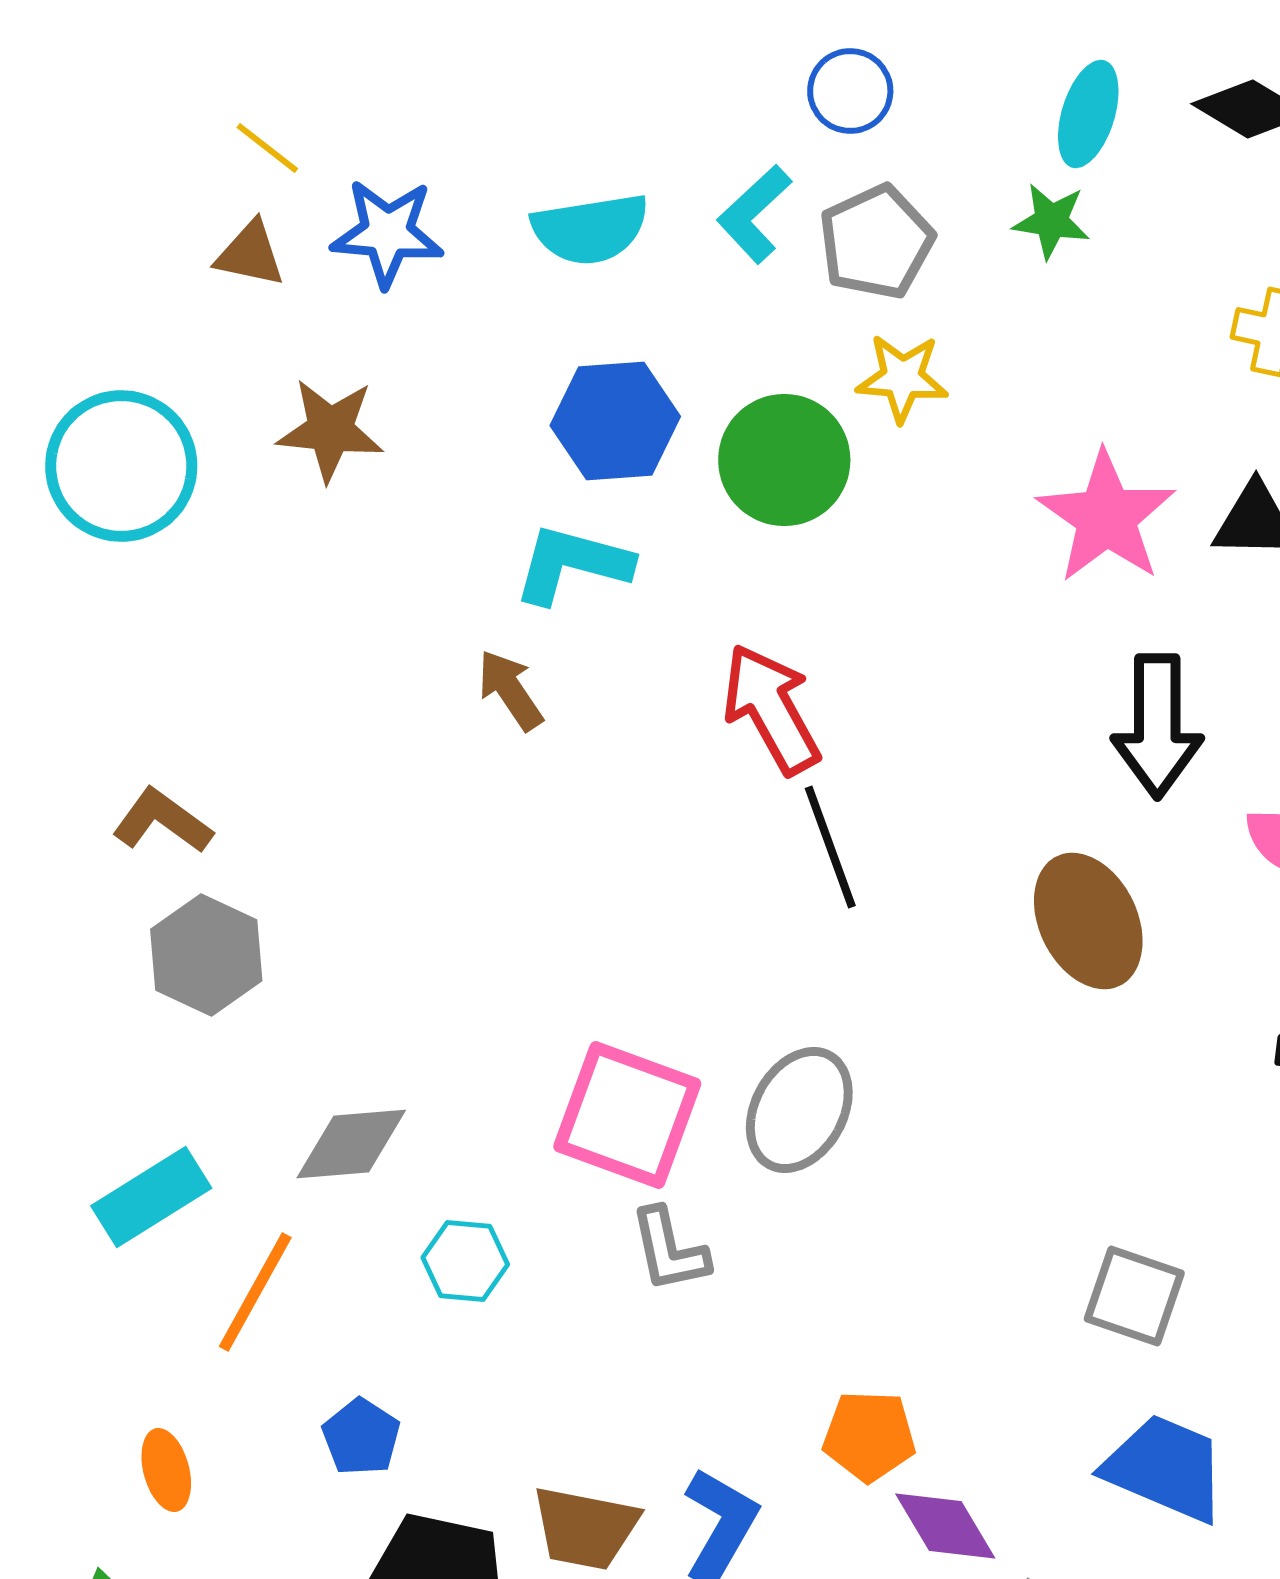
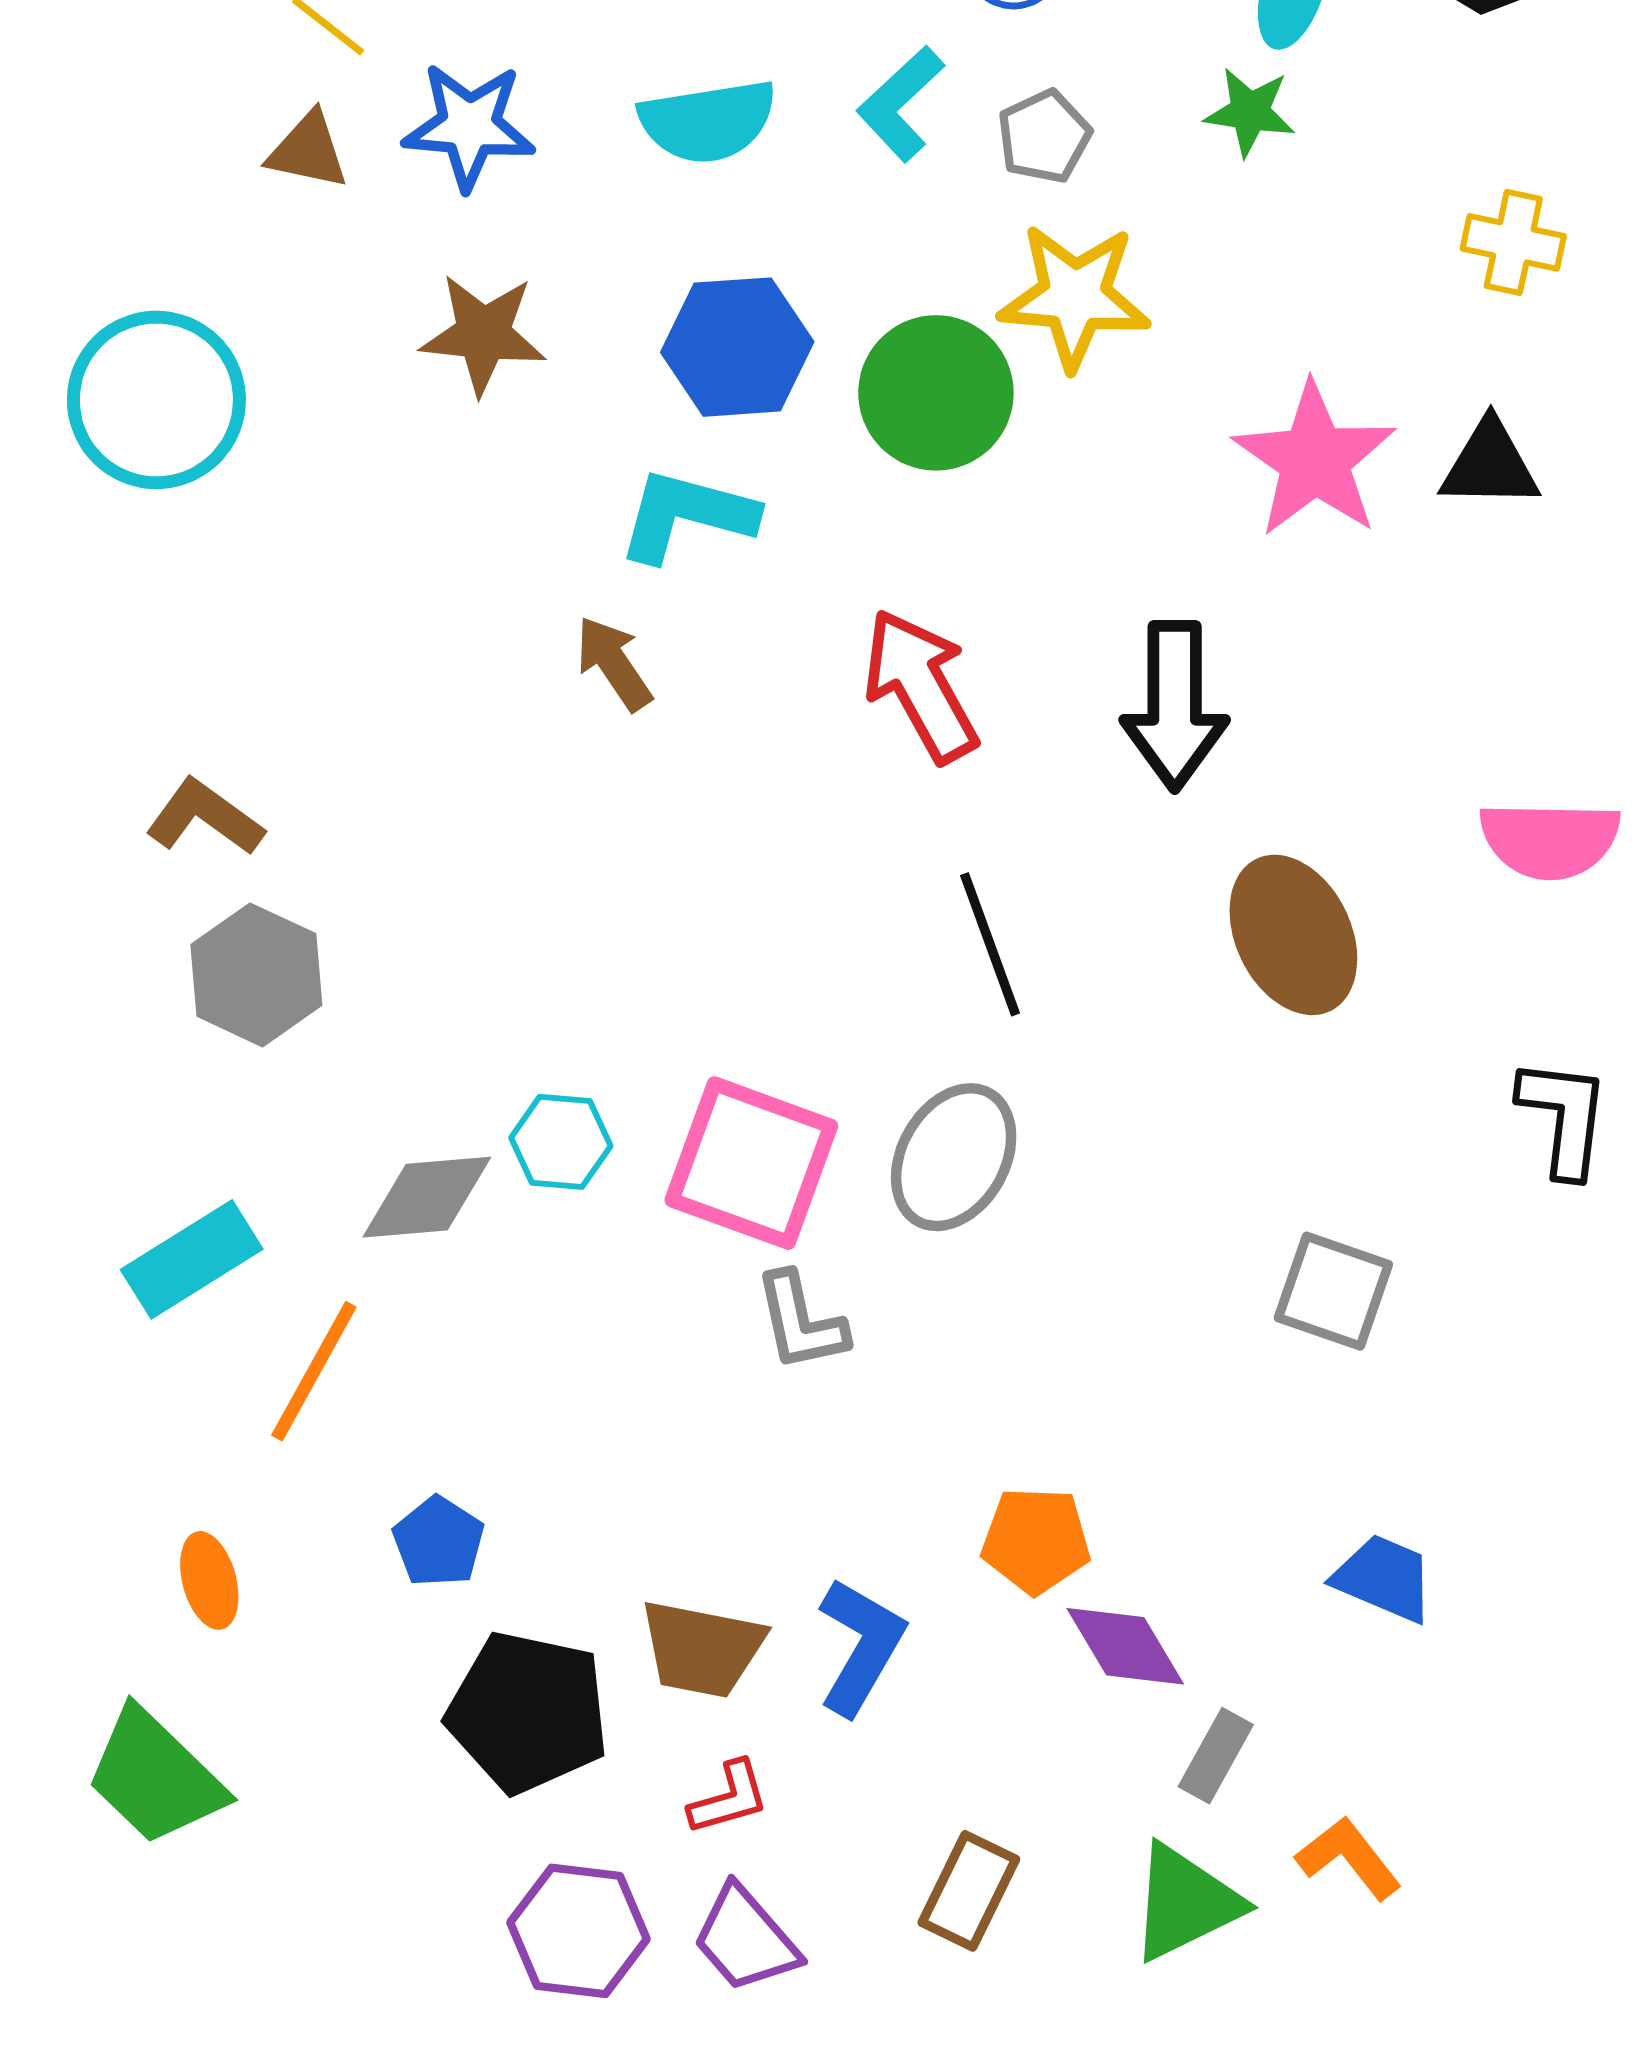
gray pentagon: (876, 242) -> (1044, 137), size x0.7
yellow star: (902, 378) -> (1075, 296), size x1.4
brown star: (330, 430) -> (483, 334), moved
black arrow: (1157, 726) -> (1175, 706), moved
black line: (830, 847) -> (990, 944), moved
cyan hexagon: (465, 1261) -> (561, 1142), moved
gray square: (1134, 1296) -> (1333, 1291), moved
blue trapezoid: (1165, 1468) -> (1384, 1578), size x0.7

